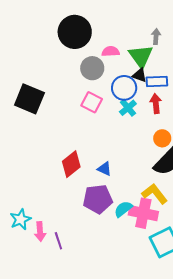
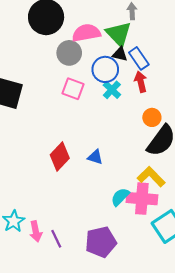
pink semicircle: (111, 51) -> (86, 33), size x1.5
blue rectangle: (157, 82) -> (139, 58), turned 65
purple pentagon: (98, 199) -> (101, 242), moved

